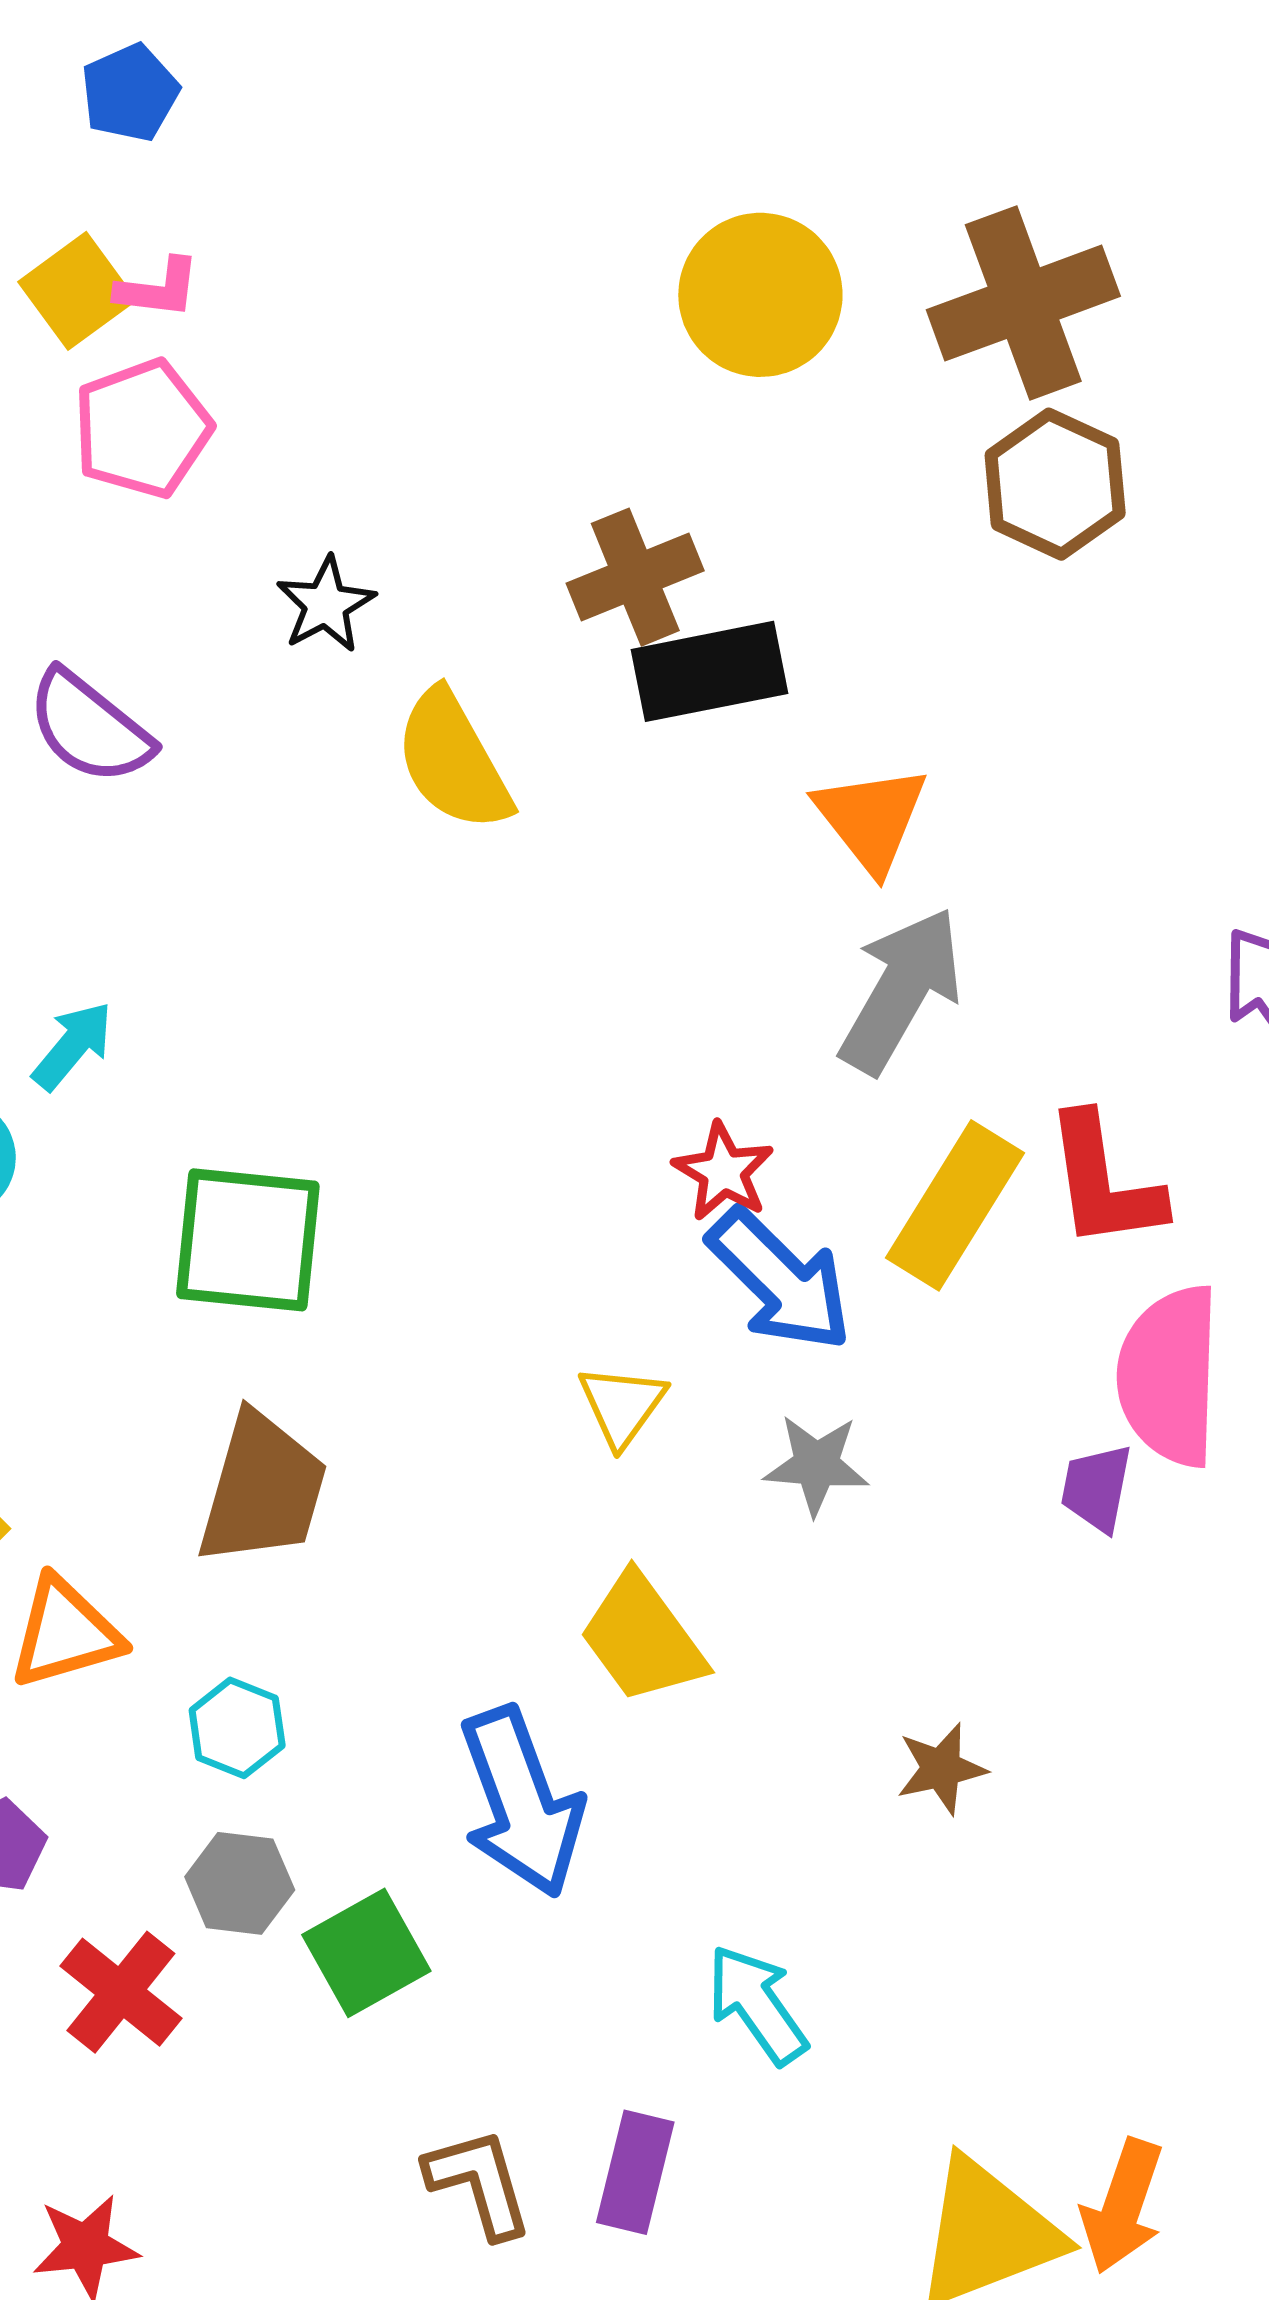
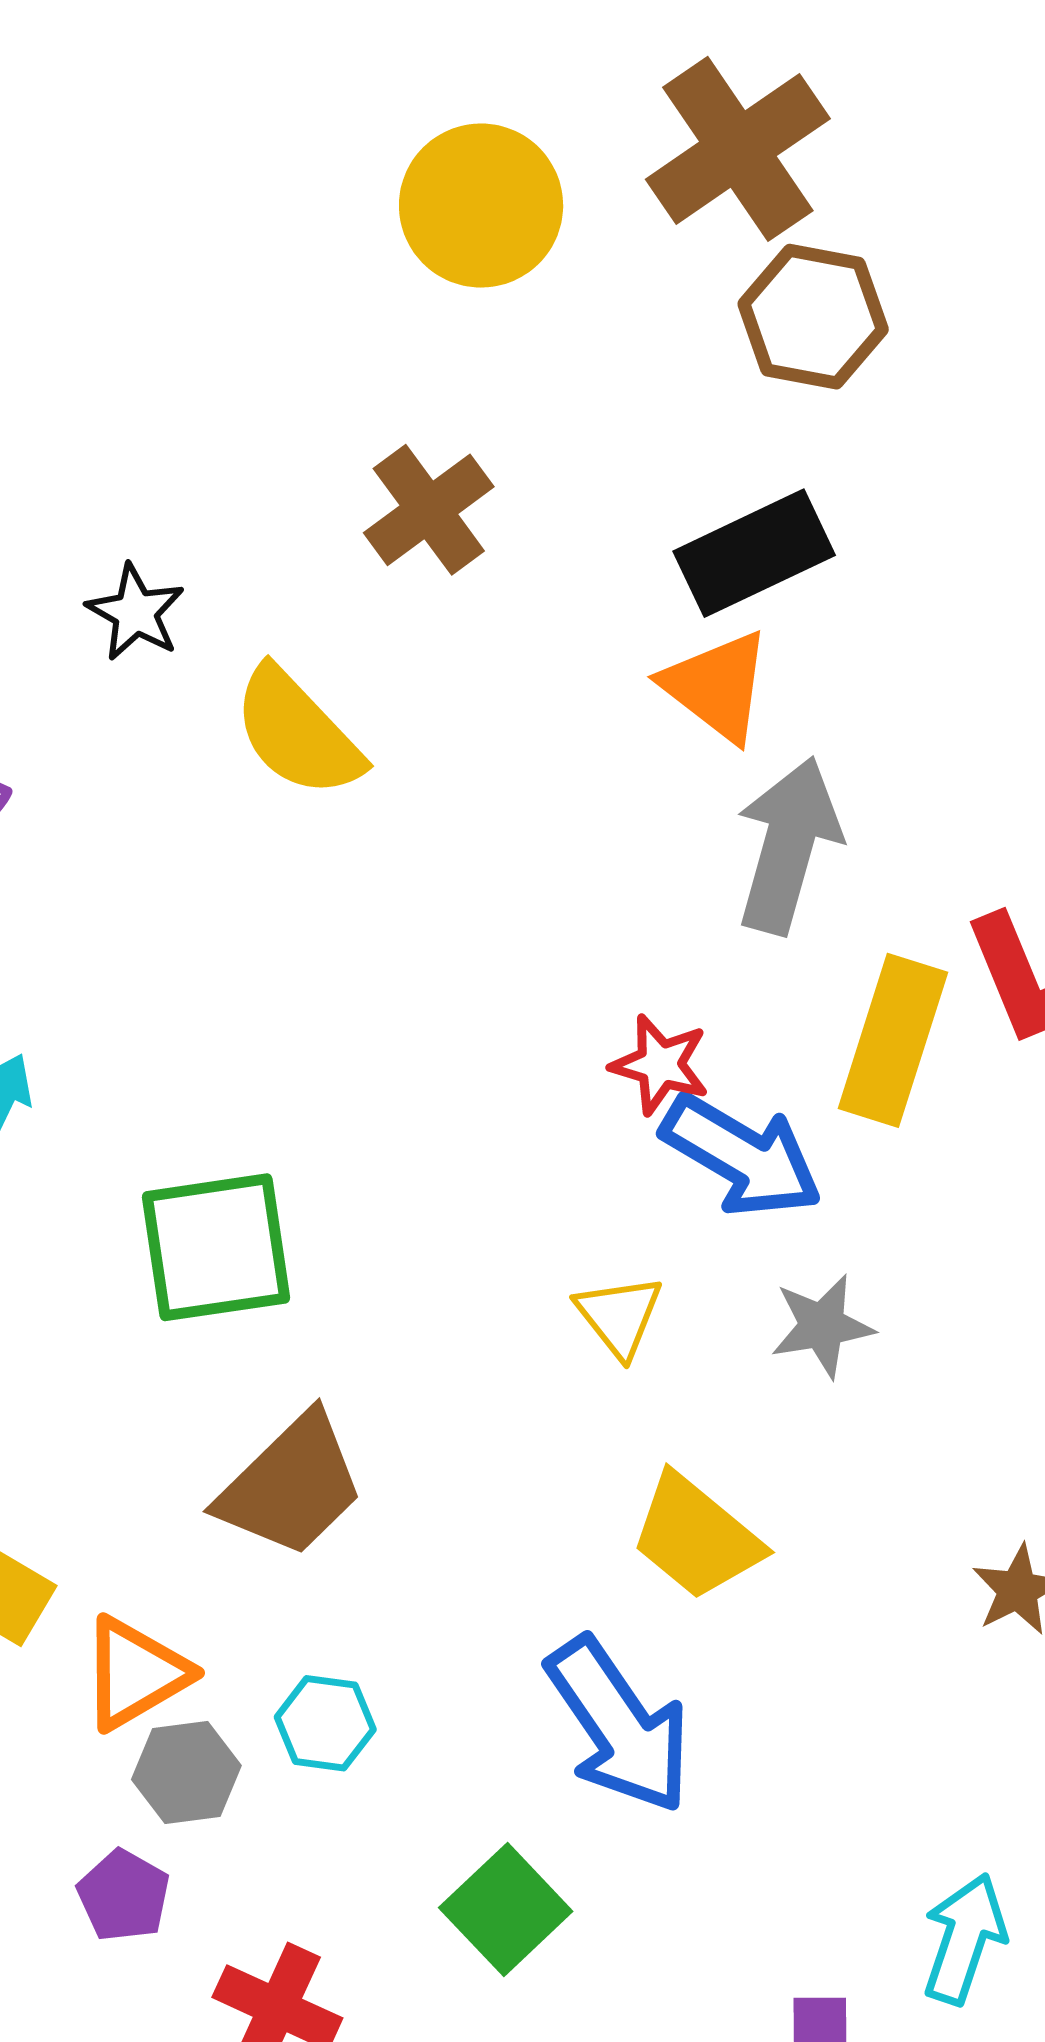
black rectangle: (709, 671) -> (754, 553), moved
brown trapezoid: (263, 1489) -> (291, 1486), turned 44
gray hexagon: (240, 1883) -> (186, 1773), moved
cyan arrow: (757, 2004) -> (964, 1939), moved, turned 68

